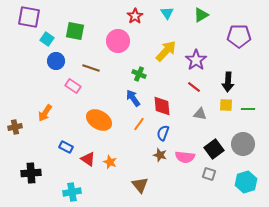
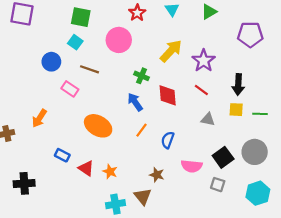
green square: (75, 31) -> (81, 17), moved
cyan square: (47, 39) -> (75, 42), moved
red diamond: (162, 106) -> (168, 95), moved
brown star: (160, 155) -> (157, 175), moved
cyan cross: (72, 192) -> (115, 204), moved

